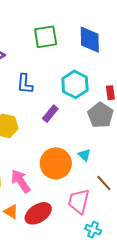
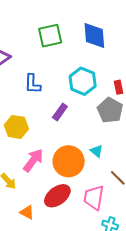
pink arrow: (21, 181) -> (33, 160), moved, turned 75
red ellipse: (38, 213) -> (57, 196), moved

